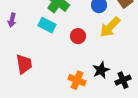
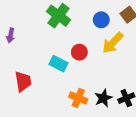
cyan rectangle: (47, 25) -> (58, 64), moved
black star: (101, 70) -> (103, 98), moved

